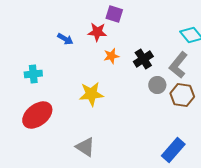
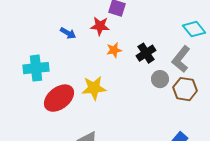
cyan cross: (33, 74) -> (36, 68), size x1.4
red ellipse: (37, 115) -> (59, 98), moved

